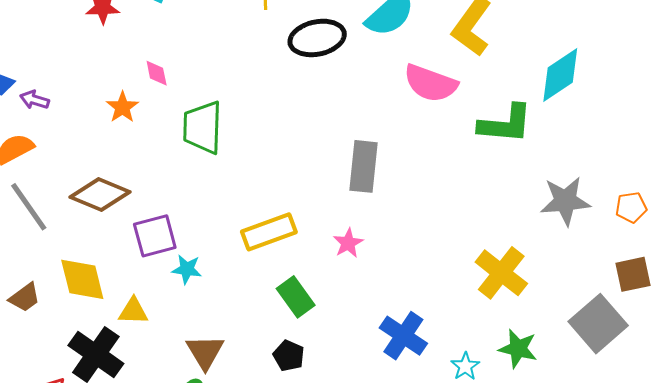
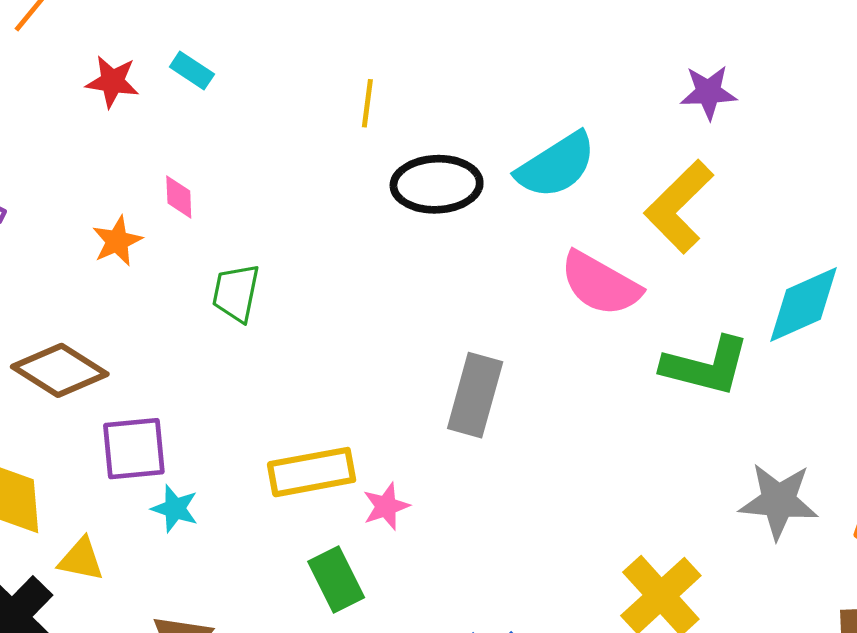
green trapezoid: (202, 127) -> (236, 293), size x0.7
pink star: (348, 243) -> (386, 506), moved

